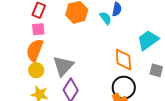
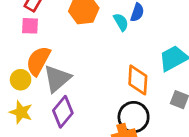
orange semicircle: (35, 50) -> (38, 61), moved

